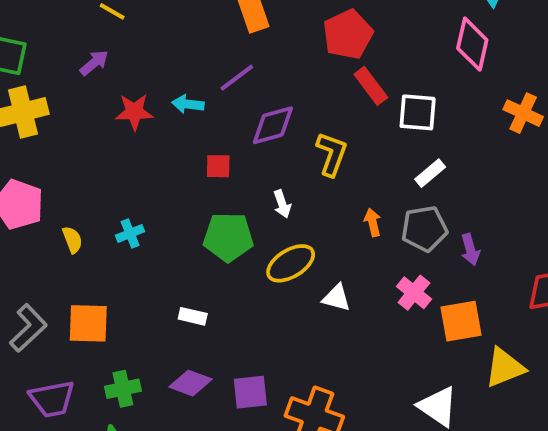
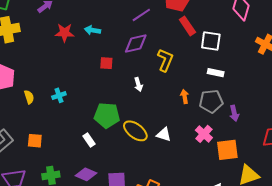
purple line: (237, 78) -> (141, 15), moved
white rectangle: (430, 173) -> (216, 73), turned 49
green pentagon: (228, 237) -> (107, 115), moved
yellow ellipse: (291, 263) -> (135, 131), moved, turned 65
white rectangle: (193, 316) -> (89, 140), turned 40
orange square: (88, 323) -> (35, 141), size x0.7

